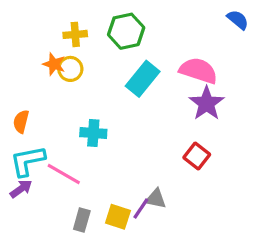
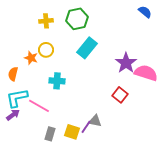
orange star: (54, 64) -> (31, 58), moved
yellow circle: (70, 69) -> (46, 50), moved
pink semicircle: (198, 71) -> (146, 73), moved

